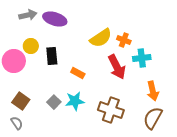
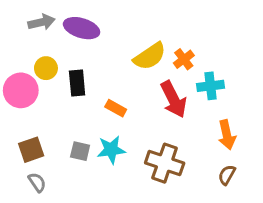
orange cross: (124, 40) -> (184, 59), turned 32
brown square: (21, 101) -> (31, 150), turned 36
gray square: (54, 102) -> (80, 151), turned -32
brown semicircle: (153, 118) -> (227, 175), size x0.6
gray semicircle: (17, 123) -> (37, 182), moved

